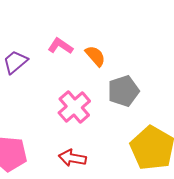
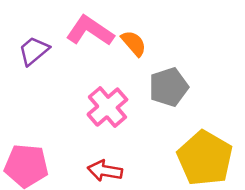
pink L-shape: (60, 46) -> (90, 31), size x1.5

